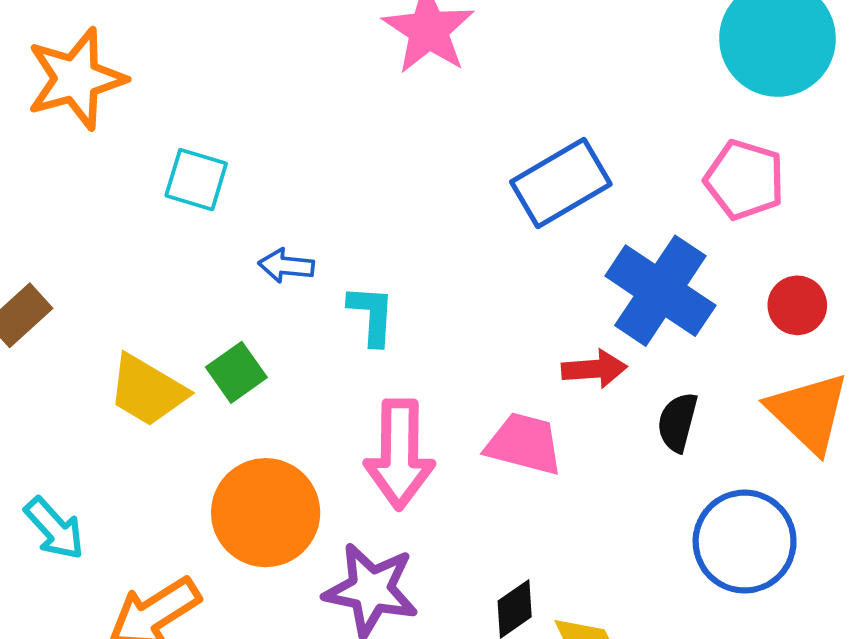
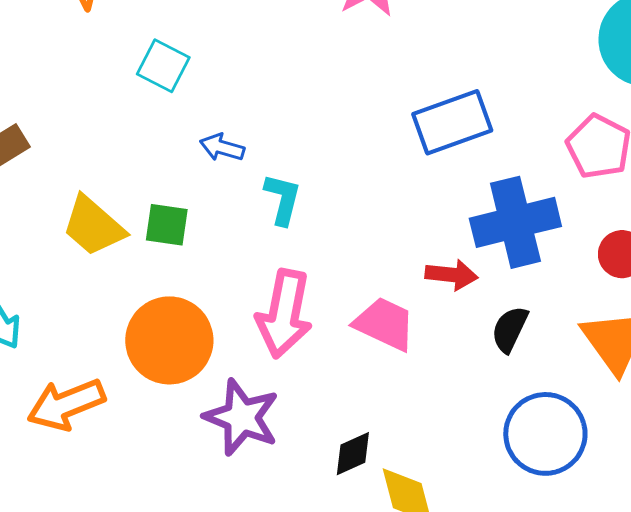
blue cross: (660, 291) -> (515, 222), turned 32
green square: (236, 372) -> (167, 225), turned 33

